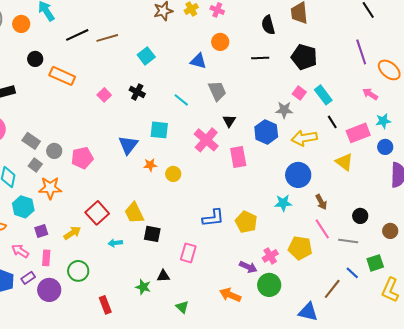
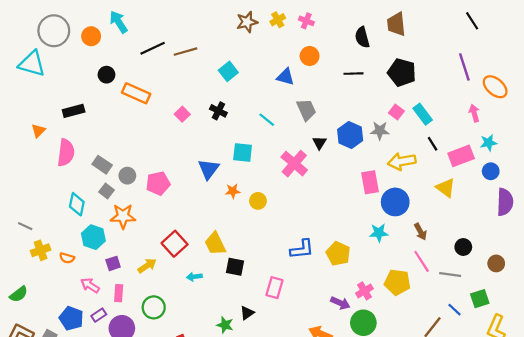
pink arrow: (370, 94) -> (474, 113), turned 42
blue hexagon: (266, 132) -> (350, 135), moved
pink rectangle: (238, 157) -> (370, 182), moved
black triangle: (163, 276) -> (247, 313), turned -32

